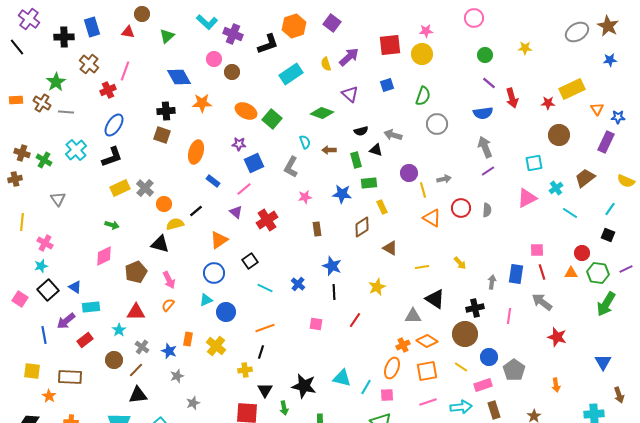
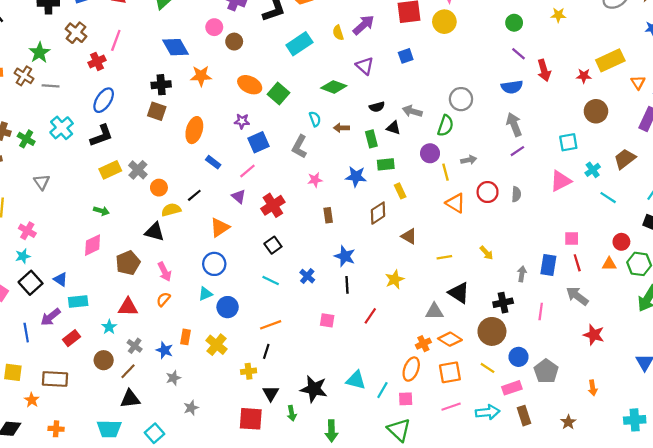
green semicircle: (423, 96) -> (445, 126), moved
black square: (250, 261) -> (273, 245), moved

